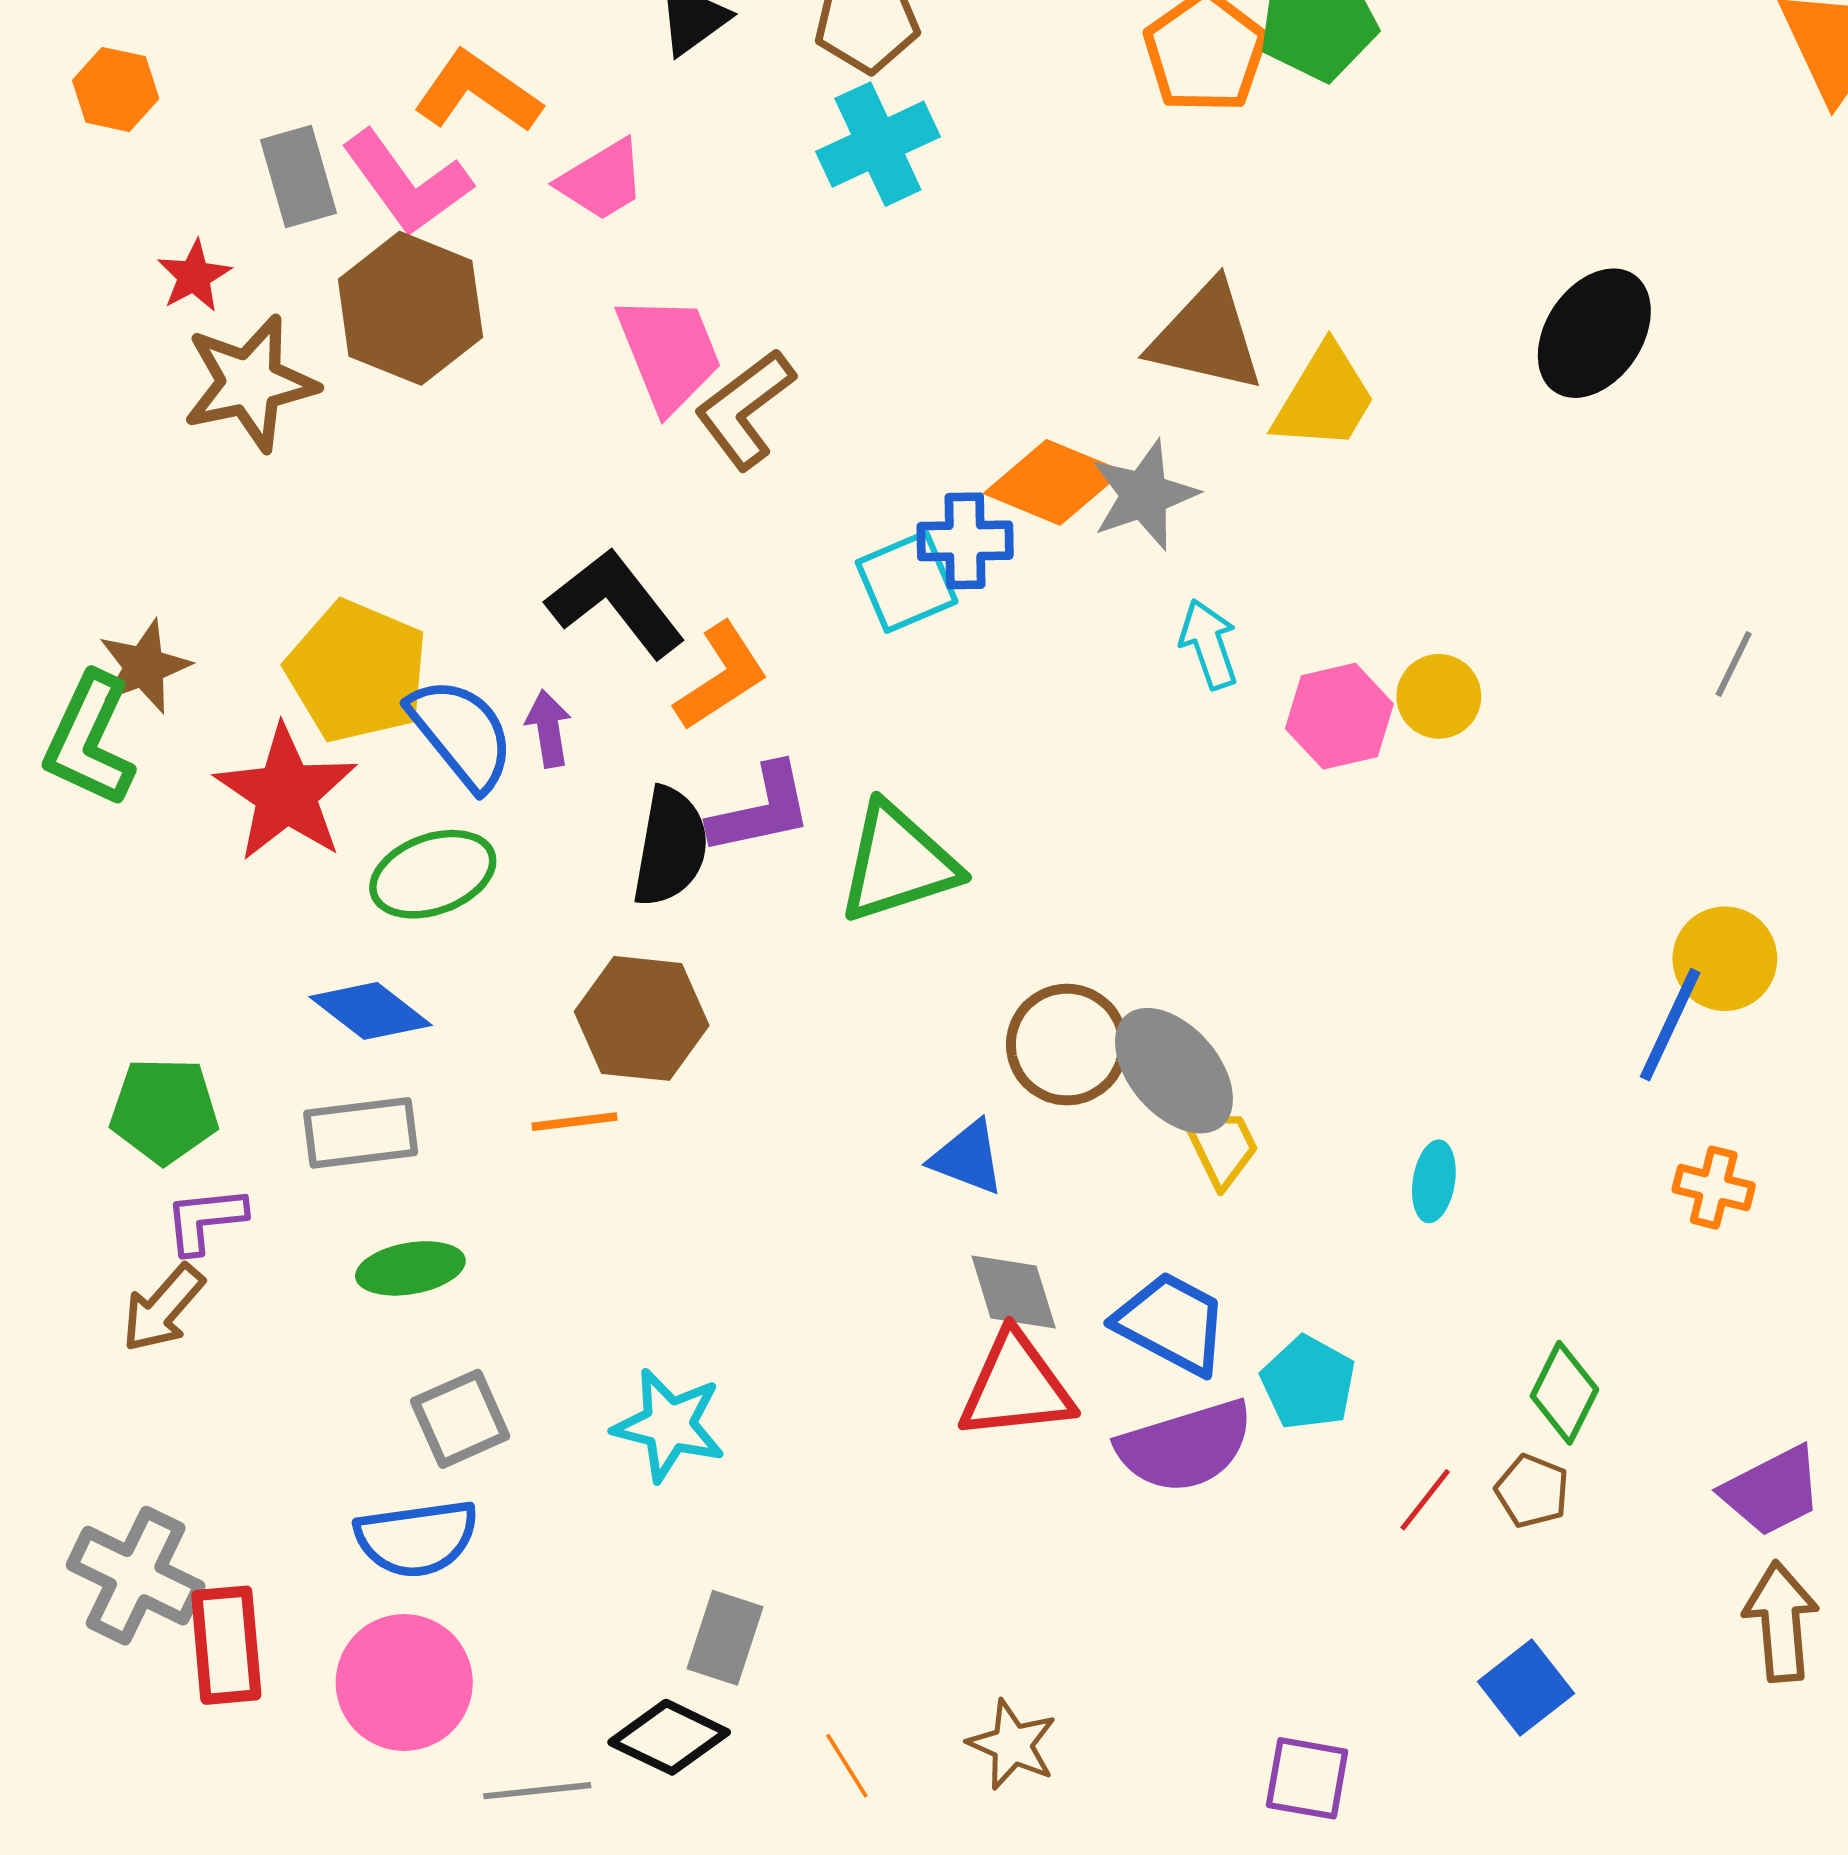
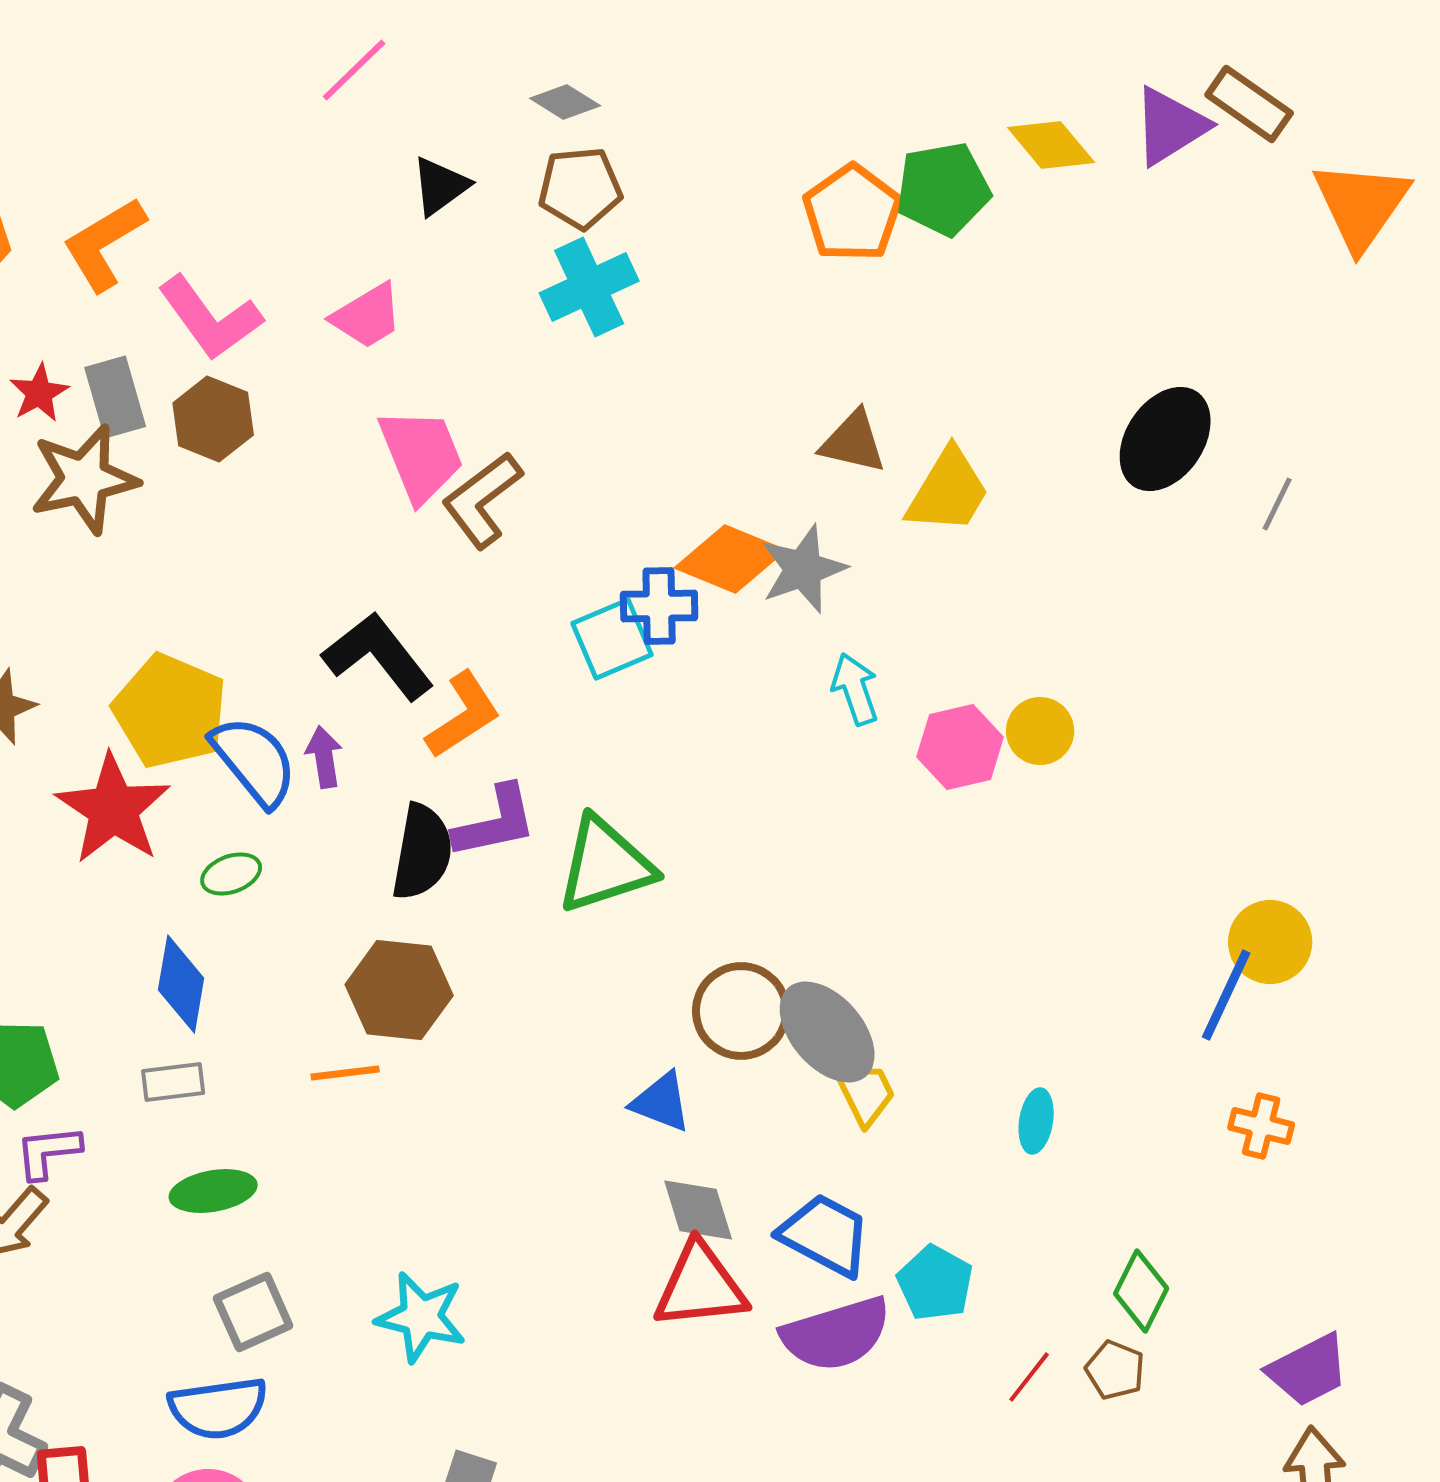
orange L-shape: (478, 92) -> (104, 244), moved, turned -66
gray rectangle: (298, 177) -> (115, 397), moved
brown hexagon: (410, 308) -> (213, 419), size x0.7
brown triangle: (1206, 337) -> (853, 442), size x0.7
gray line: (1734, 664) -> (1277, 504), moved
green ellipse: (433, 874) -> (231, 874), size x0.6
blue diamond: (371, 1011) -> (181, 984), turned 62
gray rectangle: (361, 1133) -> (173, 1082), size x0.7

